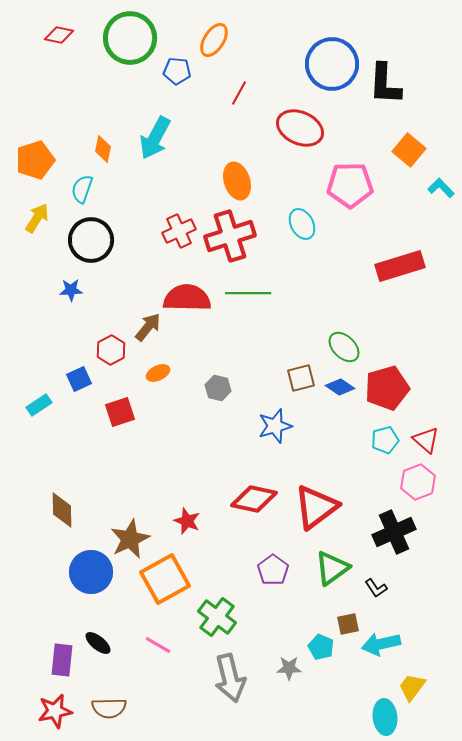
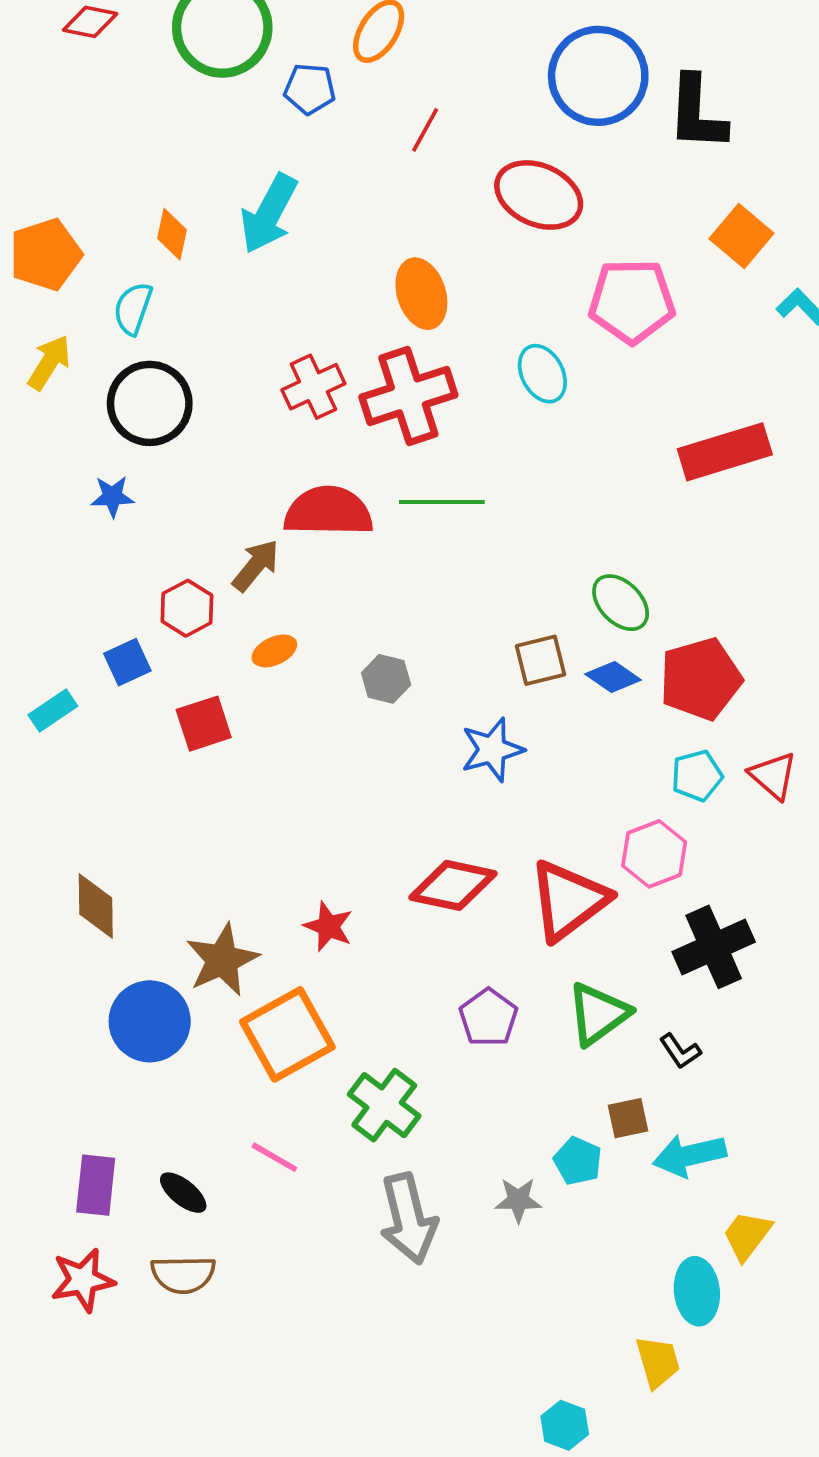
pink hexagon: (418, 482) -> (654, 854), moved
black ellipse: (98, 643) -> (183, 1193), moved

